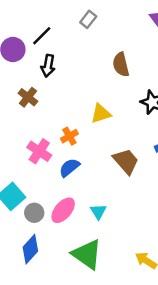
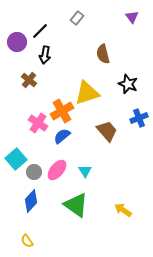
yellow triangle: (101, 114) -> (87, 93), size x1.5
orange cross: (69, 136) -> (62, 111), size x1.6

